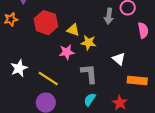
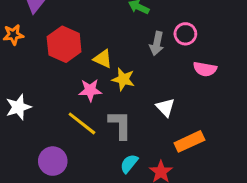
pink semicircle: (143, 30) -> (205, 69), turned 105
yellow line: (48, 78) -> (82, 123), moved
orange rectangle: (137, 80) -> (189, 141), turned -36
cyan semicircle: (90, 100) -> (129, 164), moved

